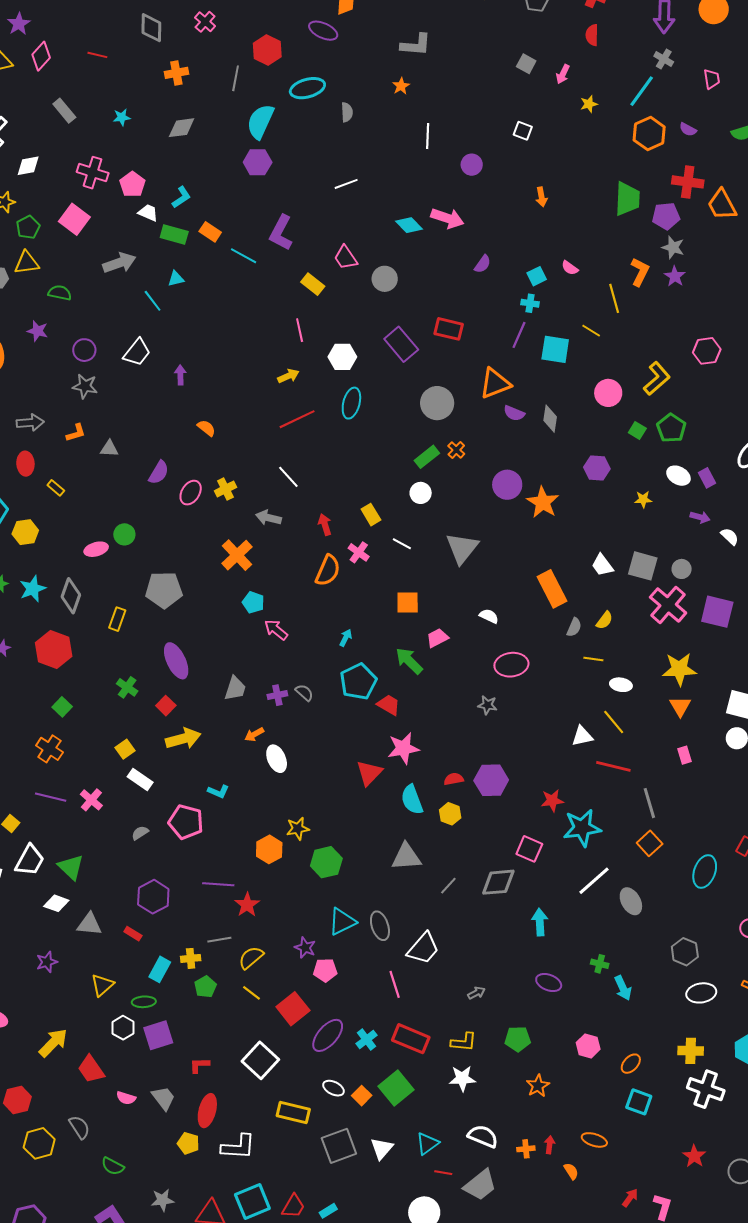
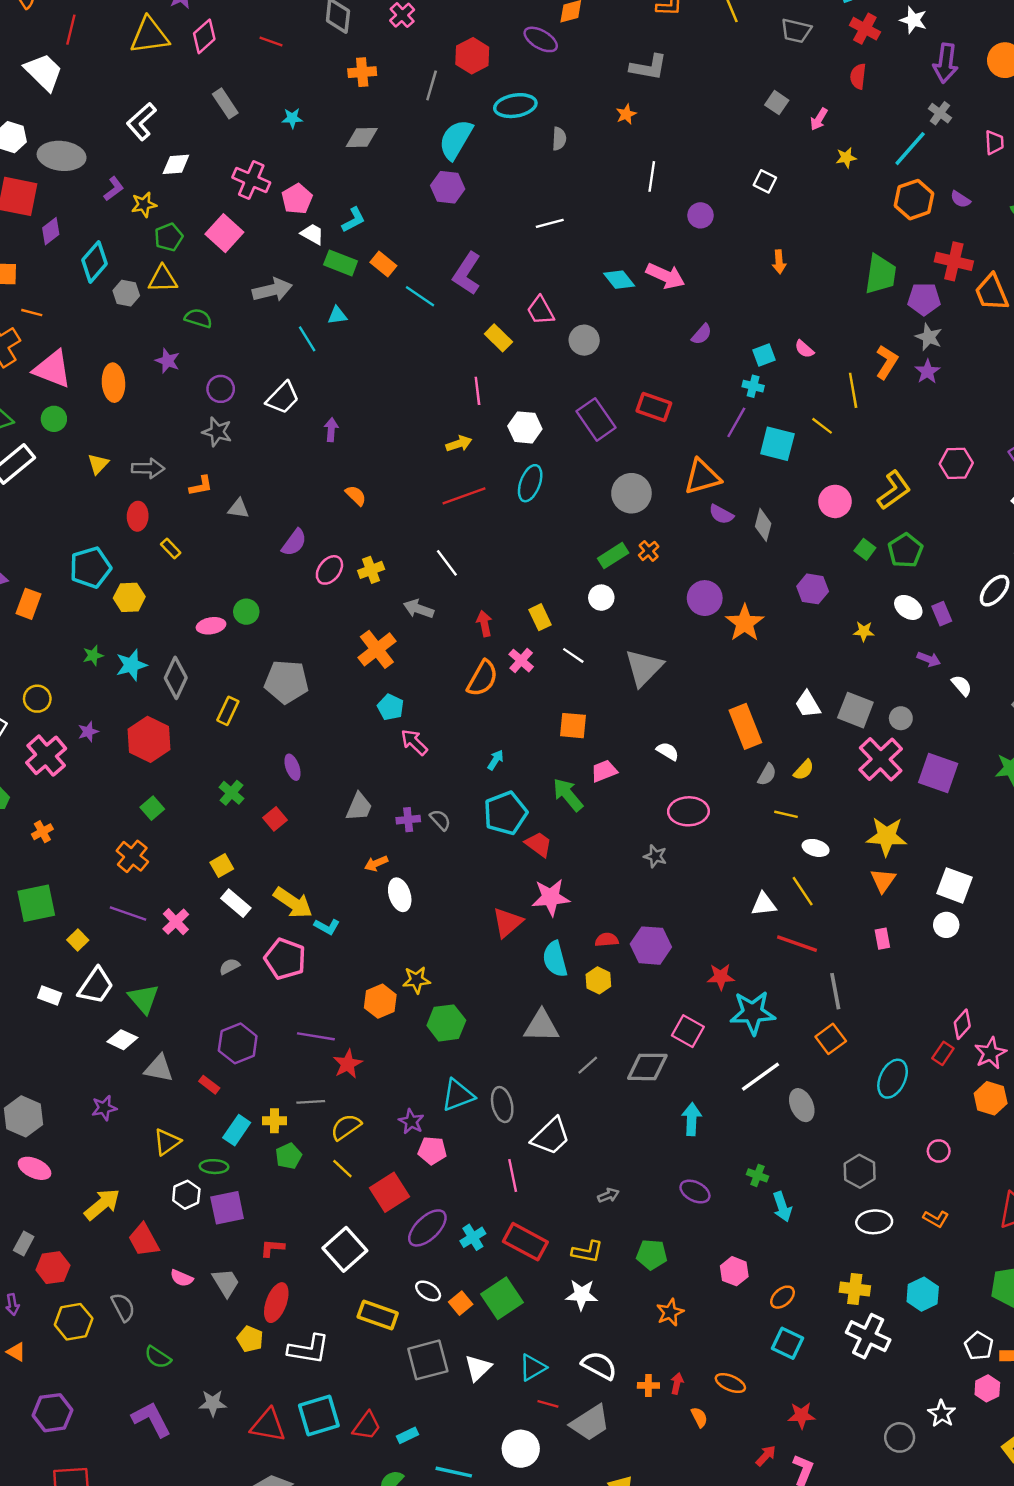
purple ellipse: (176, 661) -> (292, 767), size x0.6
yellow arrow: (183, 739) -> (293, 903), moved, turned 44
red star: (694, 1156) -> (801, 1415), moved, turned 30

